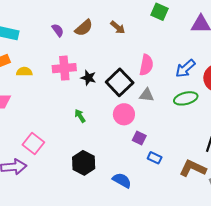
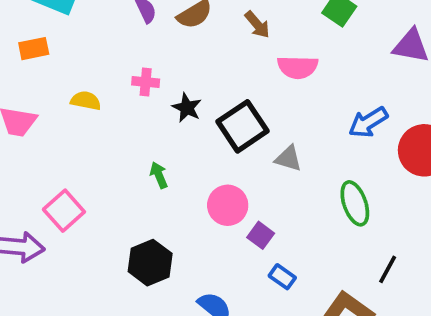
pink semicircle: (146, 65) -> (298, 67), moved, turned 70
pink cross: (64, 68) -> (146, 82), size x0.6
yellow semicircle: (24, 72) -> (86, 101), moved
green ellipse: (186, 98) -> (355, 203), moved, turned 75
pink circle: (124, 114) -> (228, 205), moved

